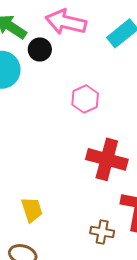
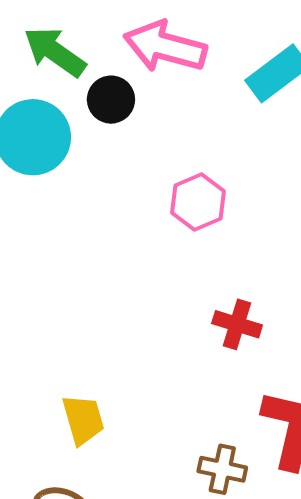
red cross: (107, 159) -> (237, 324), size x0.6

